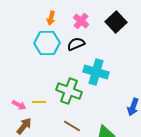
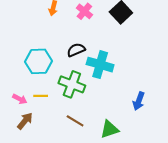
cyan hexagon: (47, 43) -> (39, 61), moved
black semicircle: (76, 44) -> (76, 50), moved

